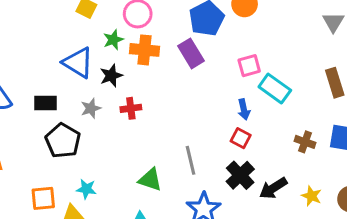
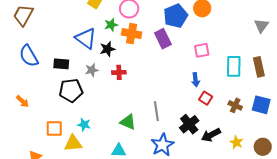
cyan rectangle: (275, 89) -> (234, 66), moved, turned 50
red square: (241, 138) -> (206, 98), moved
black pentagon: (63, 141) -> (71, 90), turned 30

